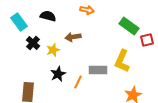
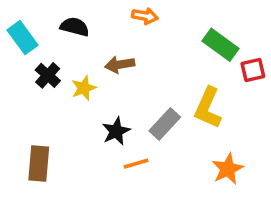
gray rectangle: (98, 70) -> (165, 124), turned -48
black star: (58, 74) -> (116, 131), moved
orange line: (78, 82) -> (136, 164), moved, turned 48

